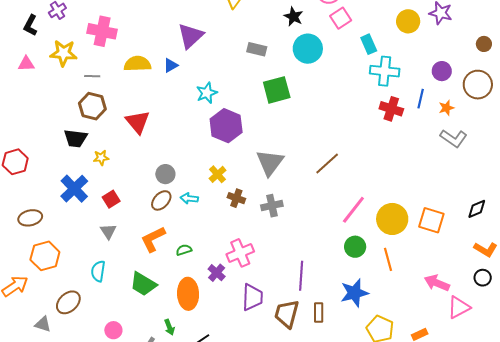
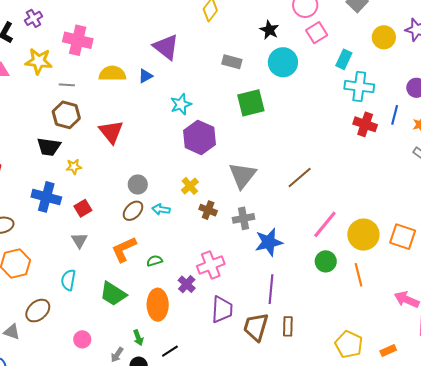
purple triangle: (191, 36) -> (166, 47), turned -40
cyan rectangle: (369, 44) -> (344, 59), turned 48
blue cross: (74, 189) -> (46, 197), turned -32
blue star: (354, 293) -> (269, 242), moved

